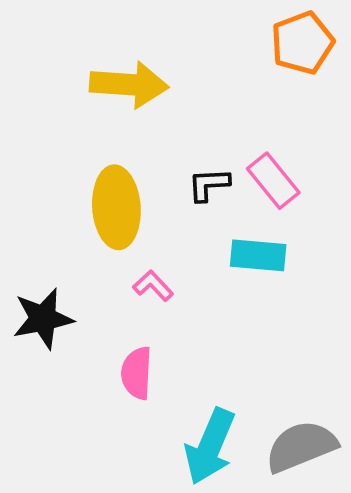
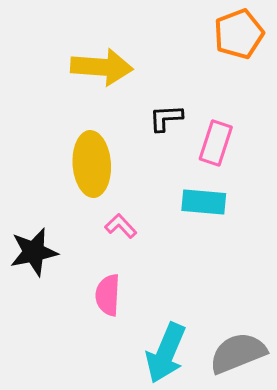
pink rectangle: (273, 181) -> (216, 143), turned 57
black L-shape: (209, 185) -> (166, 118), moved

